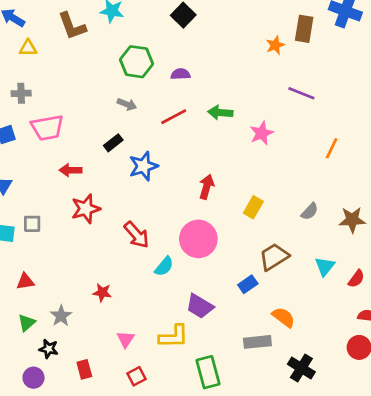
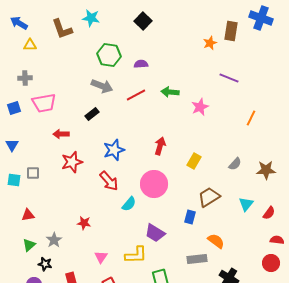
gray arrow: (127, 104) -> (102, 86), size x1.5
blue star: (143, 166) -> (114, 150), moved
blue rectangle: (248, 284) -> (190, 217), turned -40

